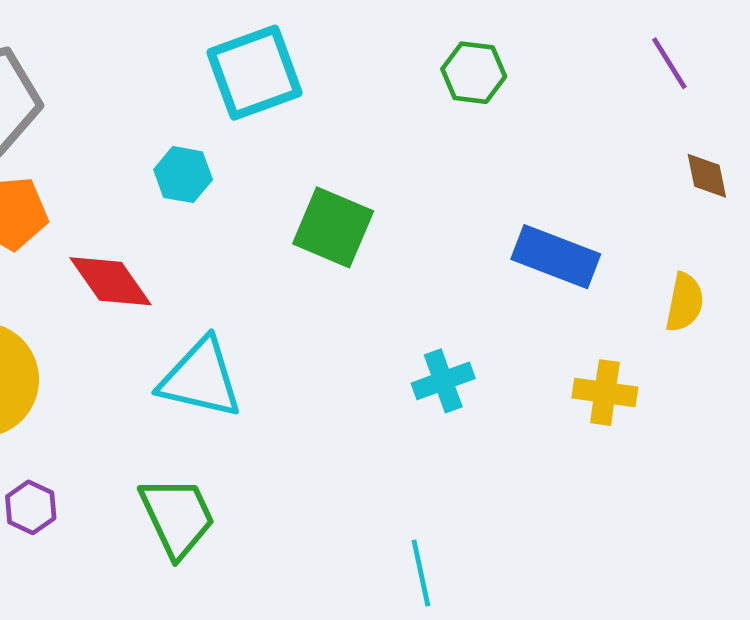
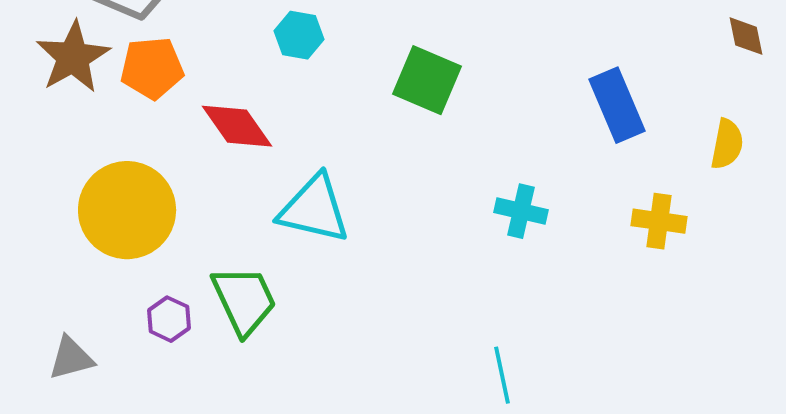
blue rectangle: (556, 257) -> (617, 105), turned 46
cyan cross: (443, 381) -> (521, 211), turned 33
green trapezoid: (177, 517) -> (244, 300), moved

